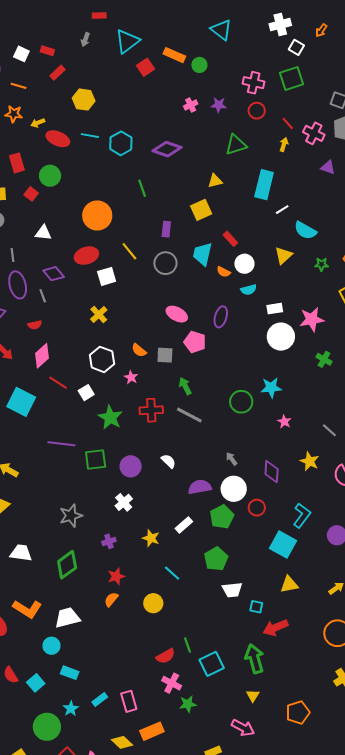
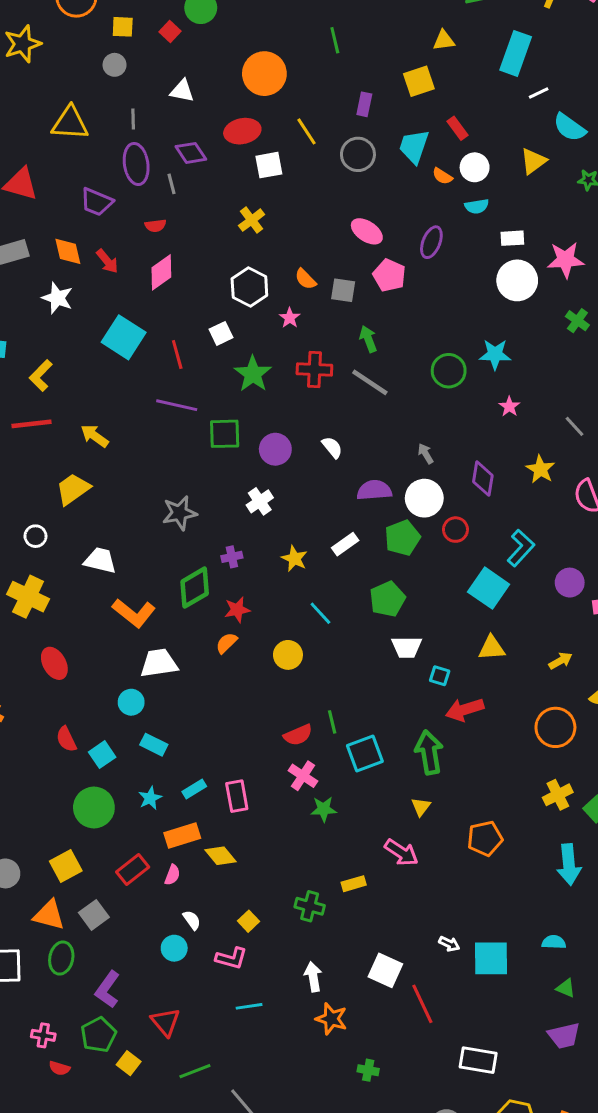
red line: (58, 383) -> (177, 355), moved, turned 36
green diamond: (67, 565) -> (195, 588), moved
orange L-shape: (27, 609) -> (134, 613), moved
green circle: (47, 727) -> (94, 808), moved
orange rectangle: (152, 731) -> (182, 836), moved

